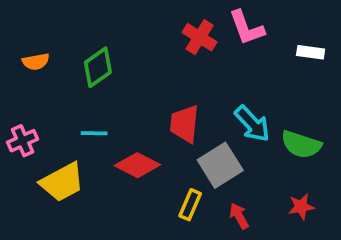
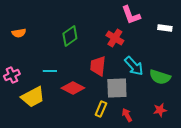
red cross: (200, 37) -> (115, 38), moved
green diamond: (98, 67) -> (70, 36), moved
gray square: (220, 165) -> (117, 88), turned 30

